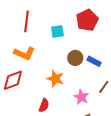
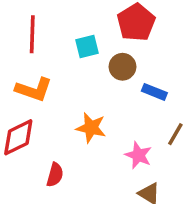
brown circle: (75, 58) -> (122, 67), moved
red semicircle: (44, 105) -> (55, 175), moved

